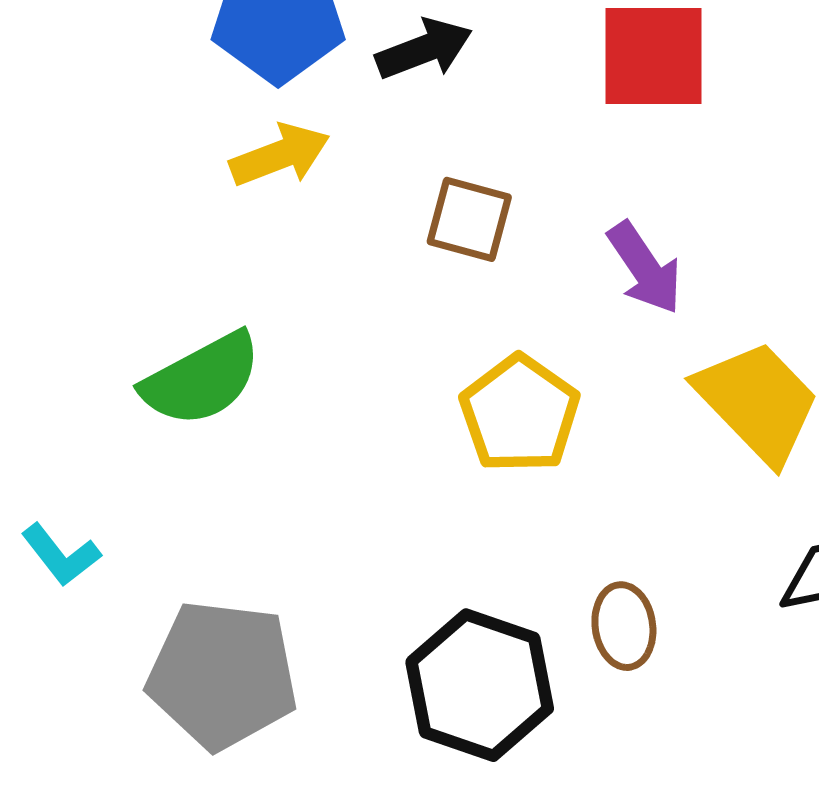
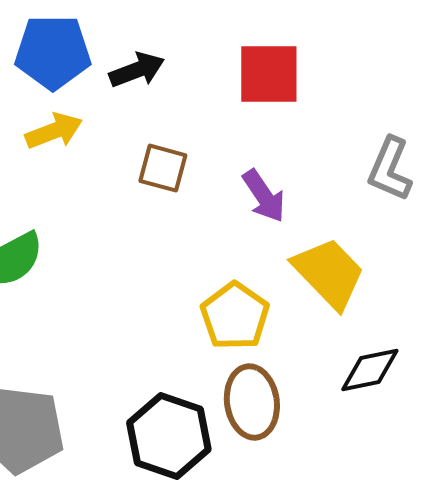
yellow pentagon: (520, 414) -> (235, 316), moved
brown ellipse: (624, 626) -> (252, 402), size x1.5

